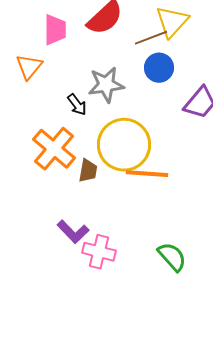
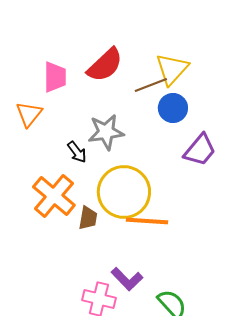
blue circle: (159, 68) -> (173, 108), moved
purple L-shape: (73, 232) -> (127, 279), moved

